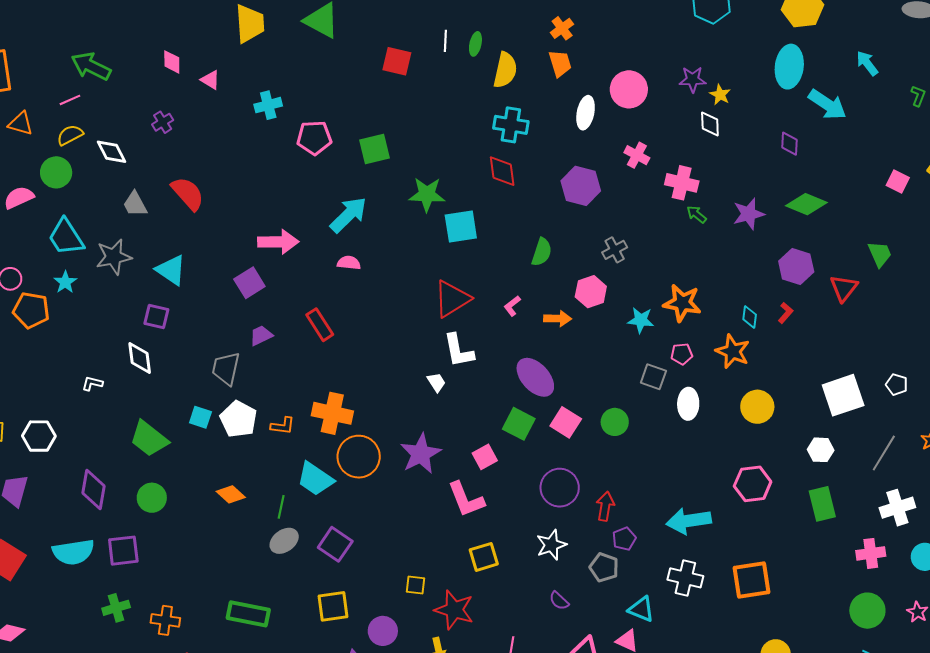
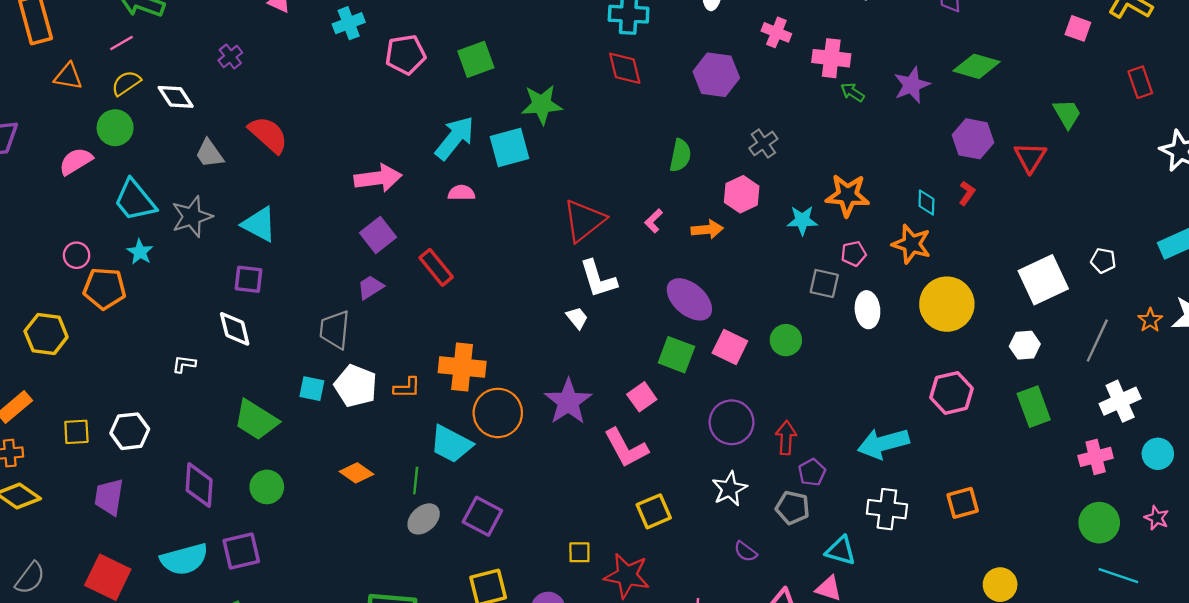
cyan square: (461, 226) -> (510, 148), moved
purple square: (249, 283) -> (378, 235), moved
yellow circle: (757, 407) -> (947, 304), size x1.4
orange square: (751, 580) -> (963, 503), size x0.7

